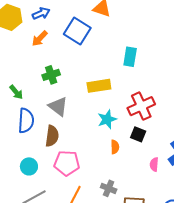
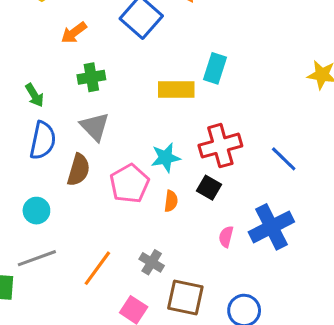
orange arrow: (40, 39) -> (74, 33), moved
yellow rectangle: (99, 86) -> (176, 89), moved
pink pentagon: (67, 163) -> (129, 184), moved, turned 30

